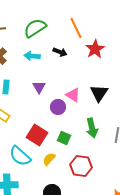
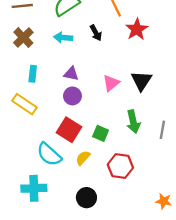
black arrow: (60, 52) -> (96, 33), turned 40
purple triangle: (39, 87) -> (71, 74), turned -48
pink triangle: (73, 95) -> (111, 83), turned 49
purple circle: (58, 107) -> (72, 96), moved

